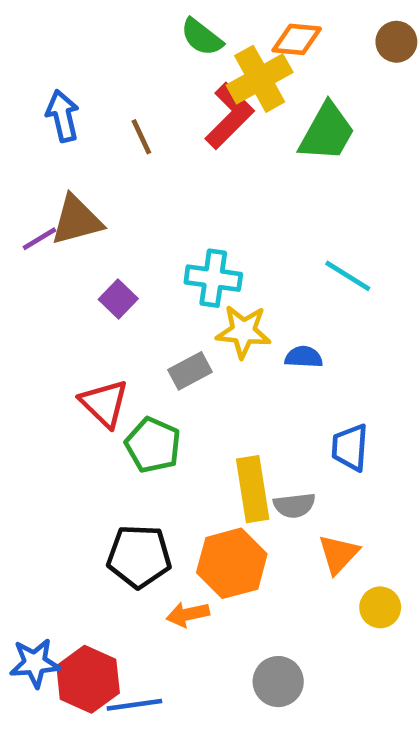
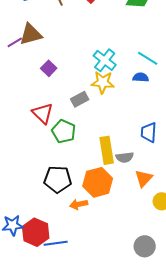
cyan cross: (213, 278) -> (105, 60), moved, turned 30
blue semicircle: (304, 357) -> (141, 77), moved
gray circle: (278, 682) -> (145, 246), moved

